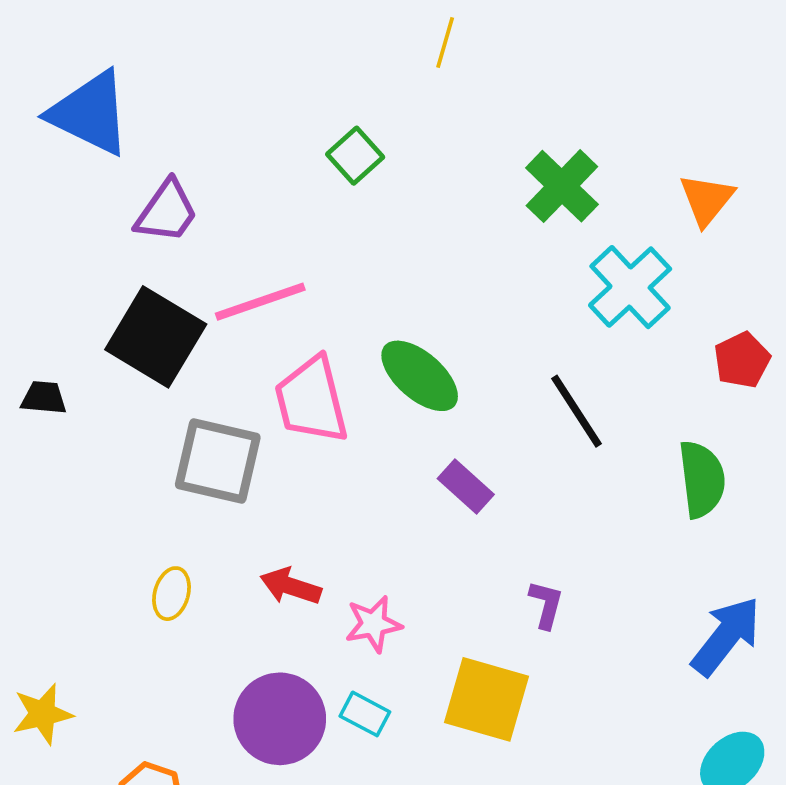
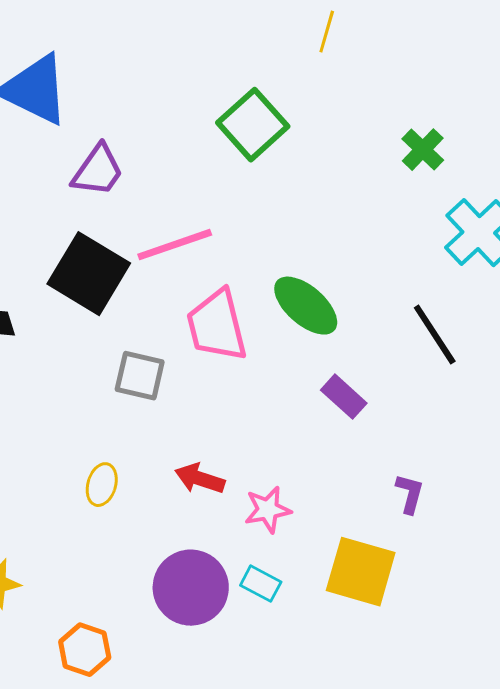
green square: (355, 156) -> (253, 125), size x1.5
green cross: (562, 186) -> (423, 150), size x0.7
gray square: (218, 461) -> (140, 376), size x0.7

